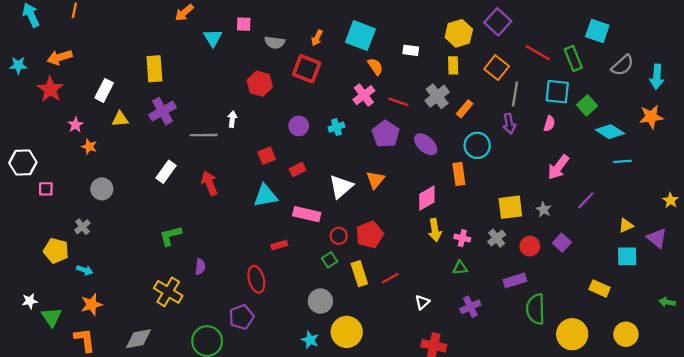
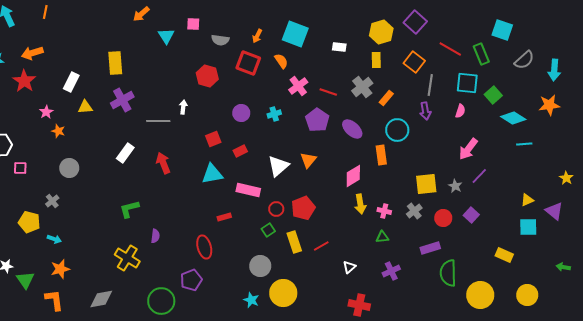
orange semicircle: (375, 66) -> (281, 61), moved
purple line: (586, 200) -> (479, 176), moved

